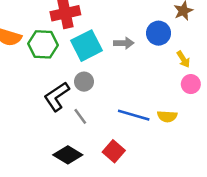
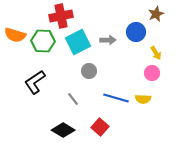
gray circle: (84, 82) -> (89, 71), moved
pink circle: (191, 84) -> (152, 73), moved
black L-shape: (57, 96) -> (35, 82), moved

